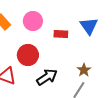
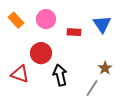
brown star: (84, 70) -> (105, 68), moved
black arrow: (47, 77) -> (60, 75), turned -70

